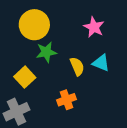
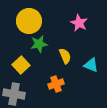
cyan triangle: (101, 63) -> (91, 65), moved
gray cross: (16, 112) -> (14, 94), turned 35

